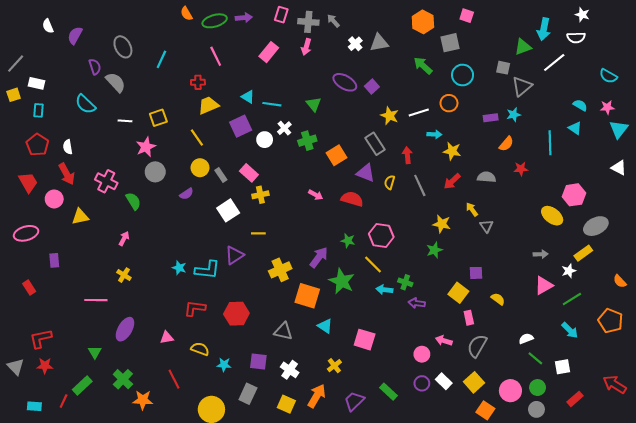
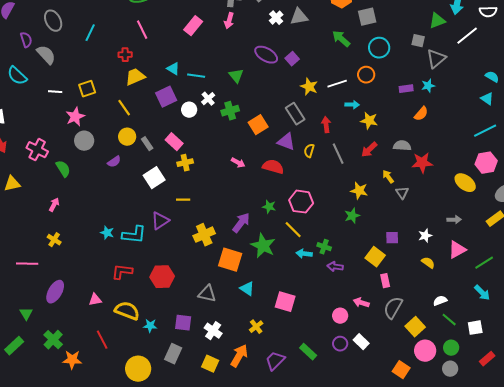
cyan line: (550, 143) -> (485, 131), moved, turned 65
red star: (521, 169) -> (422, 163), moved, size x1.5
white star: (569, 271) -> (425, 236), moved
yellow semicircle: (498, 299) -> (428, 263), moved
yellow semicircle: (200, 349) -> (127, 311), size x1.4
yellow square: (474, 382) -> (415, 327), moved

